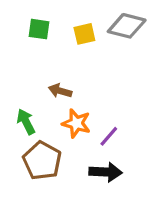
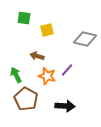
gray diamond: (127, 26) -> (85, 39), moved
yellow square: (84, 34) -> (47, 30), moved
purple line: (109, 136) -> (67, 70), moved

